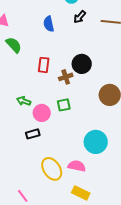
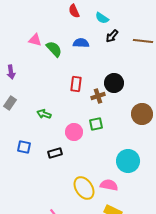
blue semicircle: (49, 24) -> (81, 43), turned 105
green semicircle: (14, 45) -> (54, 49), moved
green arrow: (24, 101) -> (44, 114), moved
black rectangle: (33, 134) -> (55, 153), moved

